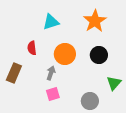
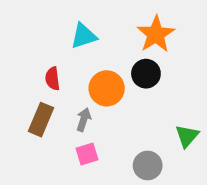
black circle: (99, 55) -> (146, 74), moved
brown rectangle: (14, 73) -> (41, 120), moved

